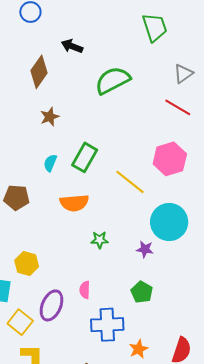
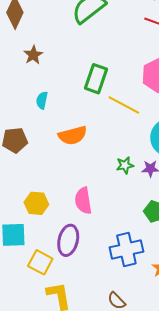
green rectangle: (85, 157) -> (96, 79), moved
green star: (100, 240) -> (125, 165), moved
pink semicircle: (85, 290) -> (83, 201), moved, size x1.5

